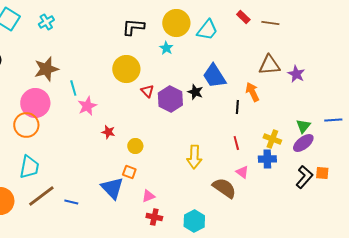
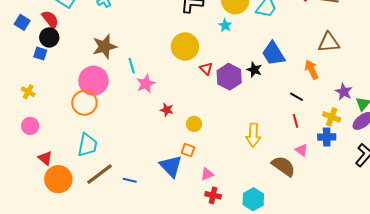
purple star: (296, 74) -> (344, 92), moved
black line: (237, 107) -> (297, 97), moved, turned -64

